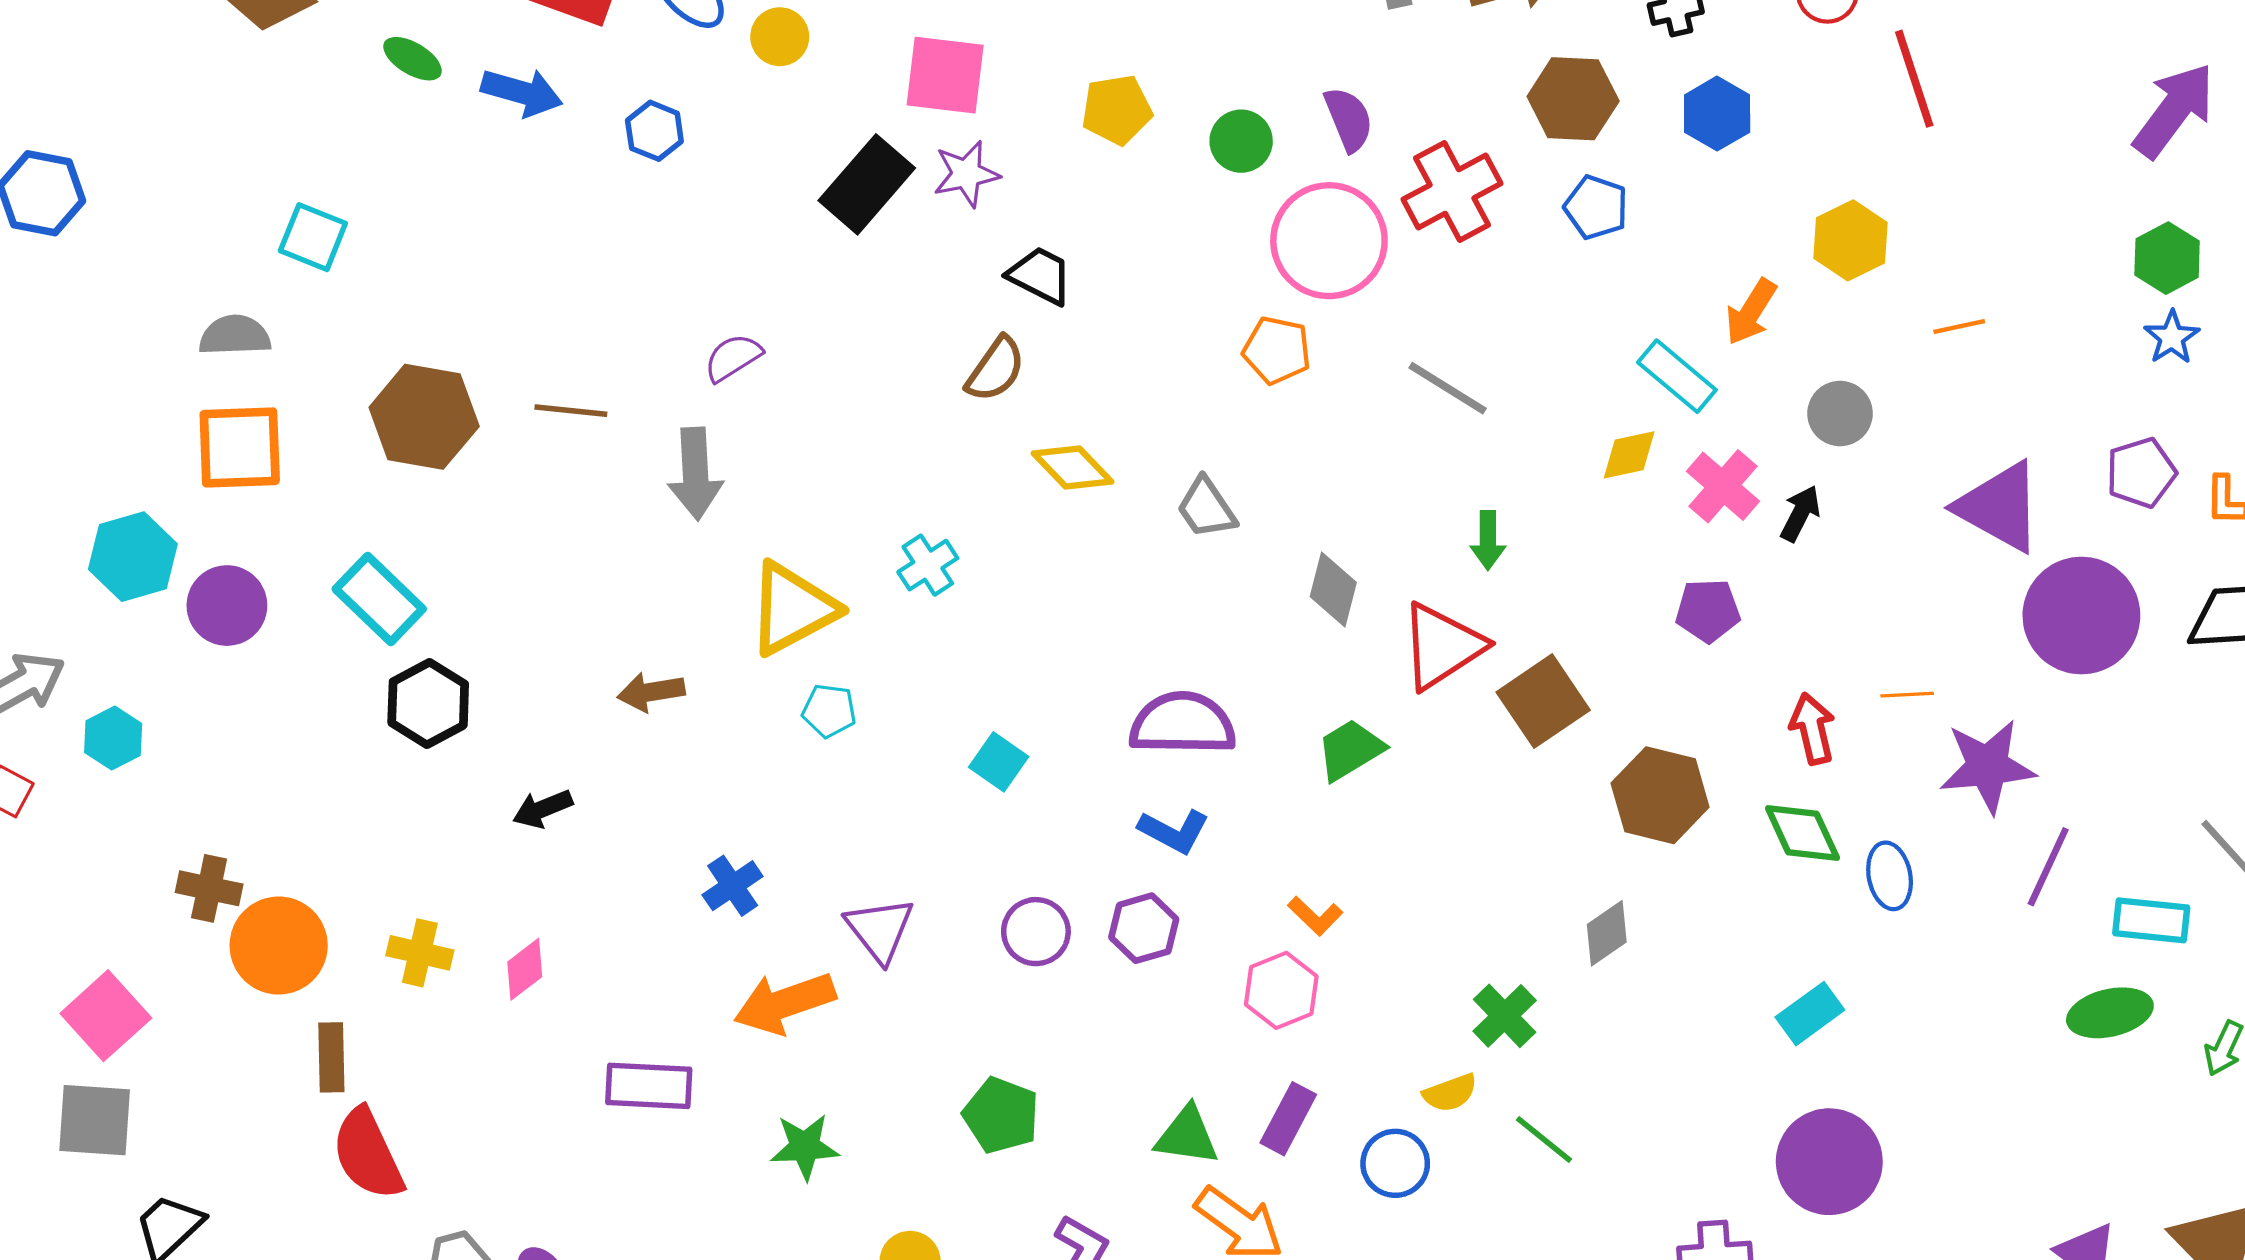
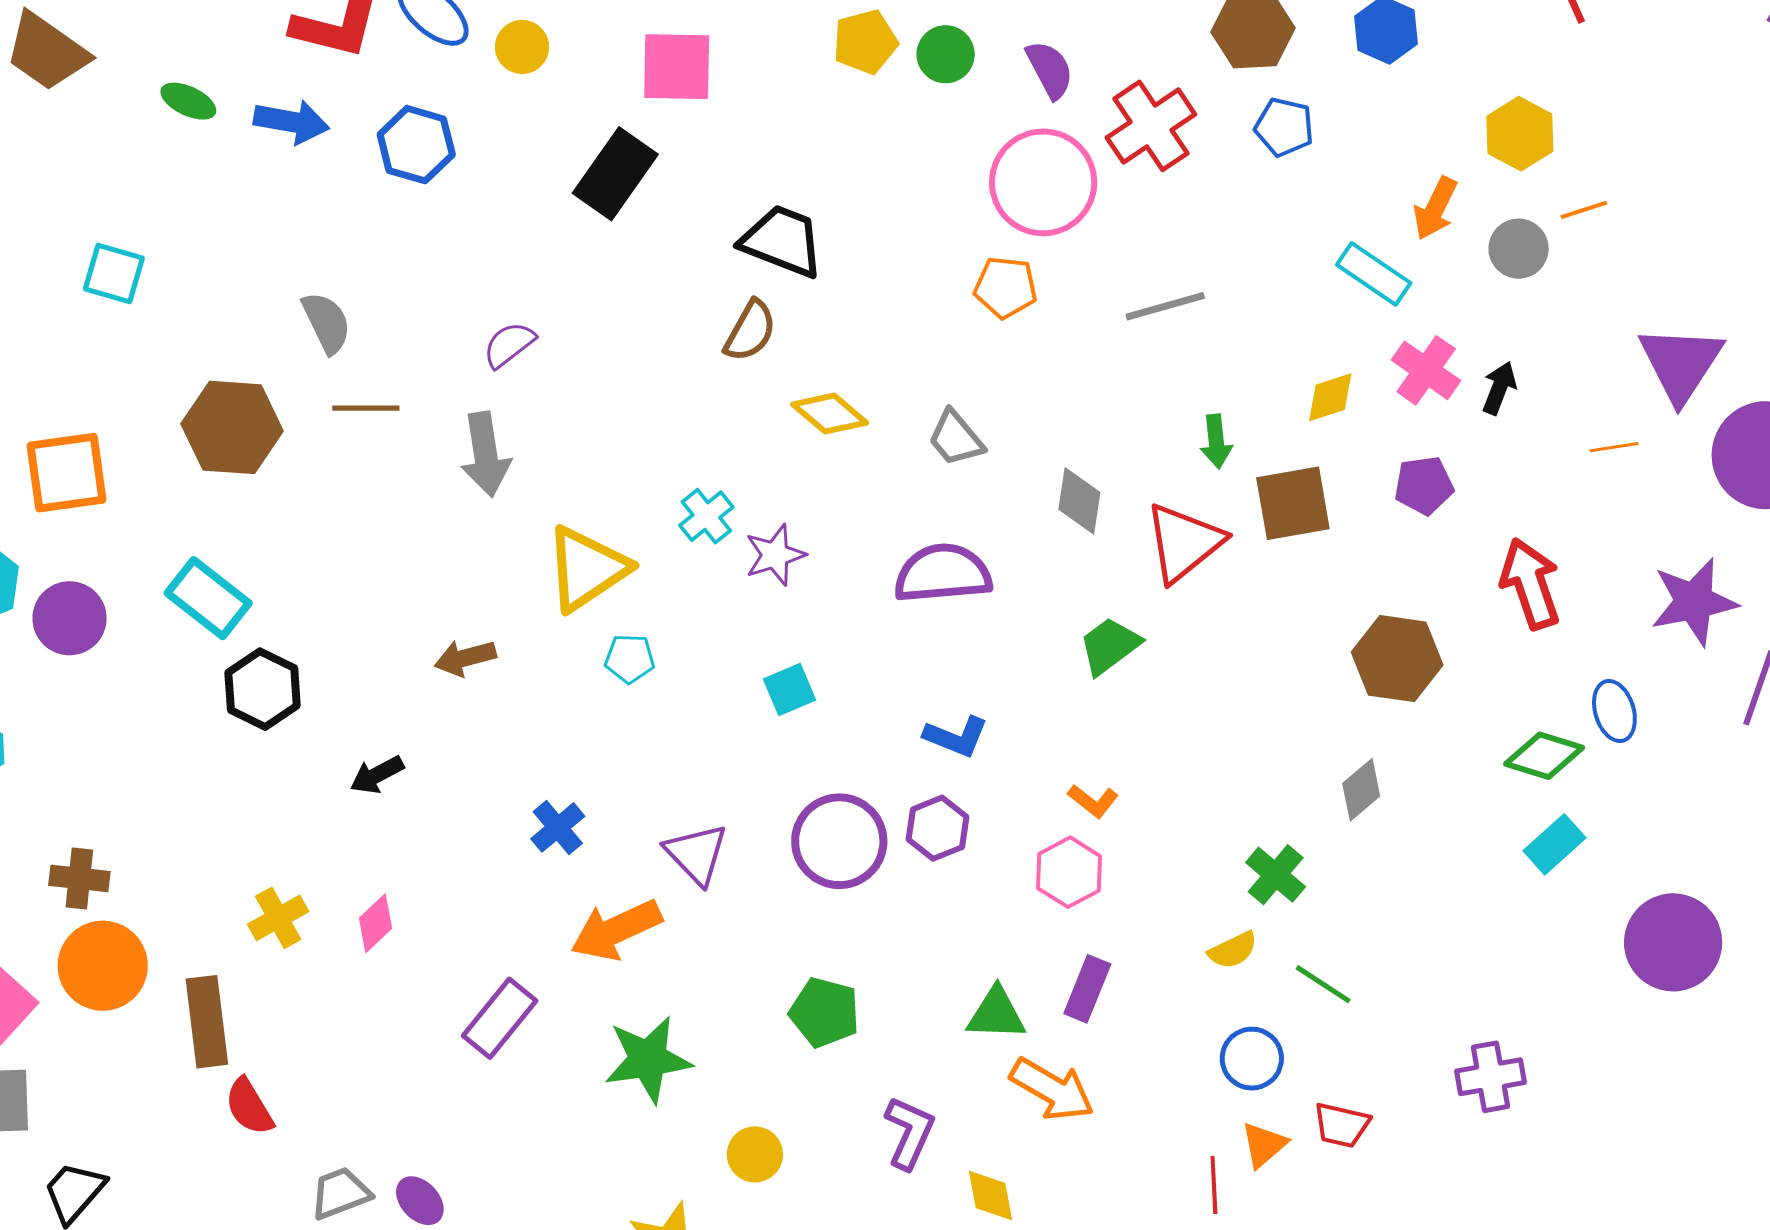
yellow pentagon: (1117, 110) -> (865, 42), moved
blue hexagon: (654, 131) -> (416, 145), size x1.4
green circle: (1241, 141) -> (946, 54), moved
purple star: (966, 174) -> (775, 555), moved
black trapezoid: (1040, 276) -> (782, 241), size x1.4
orange line: (1959, 326) -> (1584, 210), moved
gray semicircle: (235, 335) -> (327, 323), moved, turned 72
gray line: (1448, 388) -> (1165, 306), turned -42
gray circle: (1840, 414) -> (1519, 249), moved
yellow diamond: (1629, 455) -> (1330, 397), moved
purple triangle: (1999, 507) -> (1681, 363), turned 40
orange line: (1907, 695) -> (1614, 447), moved
brown square: (1543, 701) -> (1293, 503), moved, turned 30
purple semicircle: (1182, 724) -> (943, 573), moved
red arrow: (1812, 729) -> (1530, 584), size x1.4
cyan square: (999, 762) -> (789, 690), turned 38
green diamond: (1802, 833) -> (1544, 756), moved, turned -42
purple circle: (1036, 932) -> (839, 841), size x1.5
orange circle: (279, 946) -> (103, 966), moved
yellow cross: (420, 953) -> (278, 918), turned -36
brown rectangle: (331, 1057) -> (207, 1022), size x1.4
purple rectangle: (649, 1086) -> (500, 1018), turned -48
green star: (805, 1147) -> (648, 1059), size x1.4
red semicircle: (368, 1154) -> (249, 1107), size x0.7
purple circle: (1829, 1162) -> (1673, 942), moved
blue circle: (1395, 1163) -> (1252, 1059), moved

